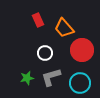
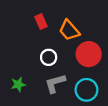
green star: (27, 78) -> (18, 84), moved

